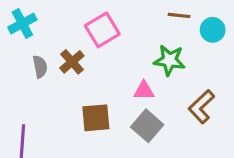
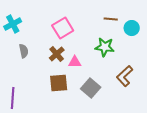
brown cross: (72, 62) -> (57, 54), moved
pink triangle: (144, 91) -> (75, 62), moved

